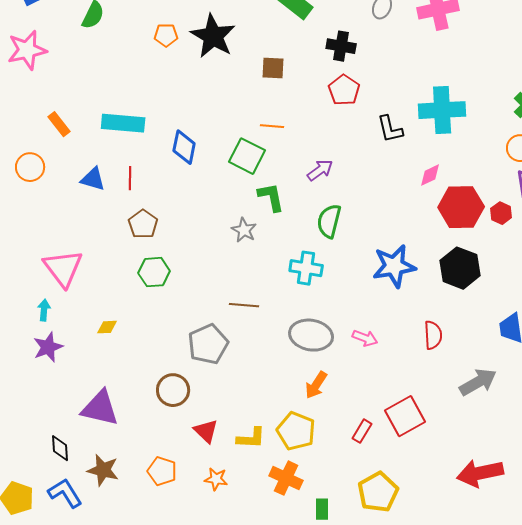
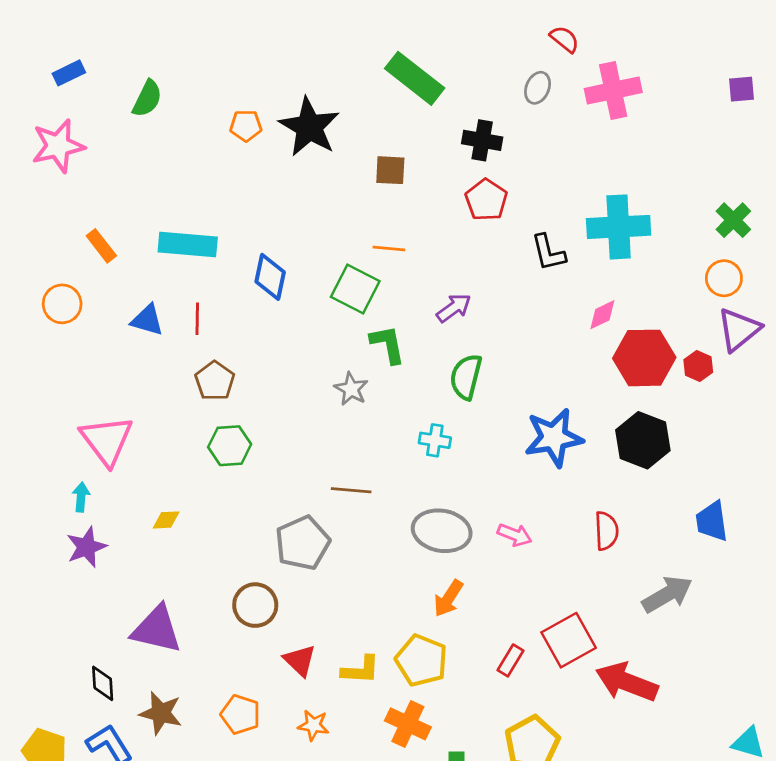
cyan cross: (306, 268) -> (435, 440), size x0.7
red arrow: (480, 473) -> (627, 682), moved, turned 33

